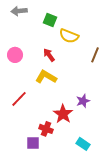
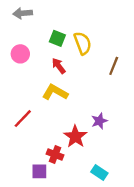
green square: (50, 20) -> (57, 38), moved
yellow semicircle: (69, 36) -> (83, 43), turned -132
pink circle: (15, 55) -> (20, 54), moved

